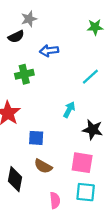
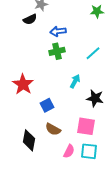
green cross: (24, 74) -> (57, 51), moved
blue square: (36, 138) -> (47, 105), turned -32
pink semicircle: (55, 200) -> (69, 151), moved, turned 32

